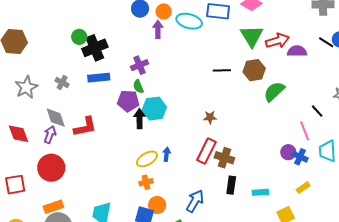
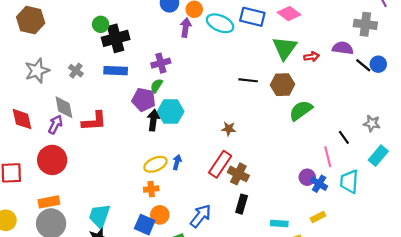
red arrow: (277, 41) -> (312, 57), size x0.6
purple semicircle: (297, 51) -> (343, 48), moved
green semicircle: (138, 86) -> (157, 86), turned 48
cyan rectangle: (260, 192) -> (279, 223), moved

